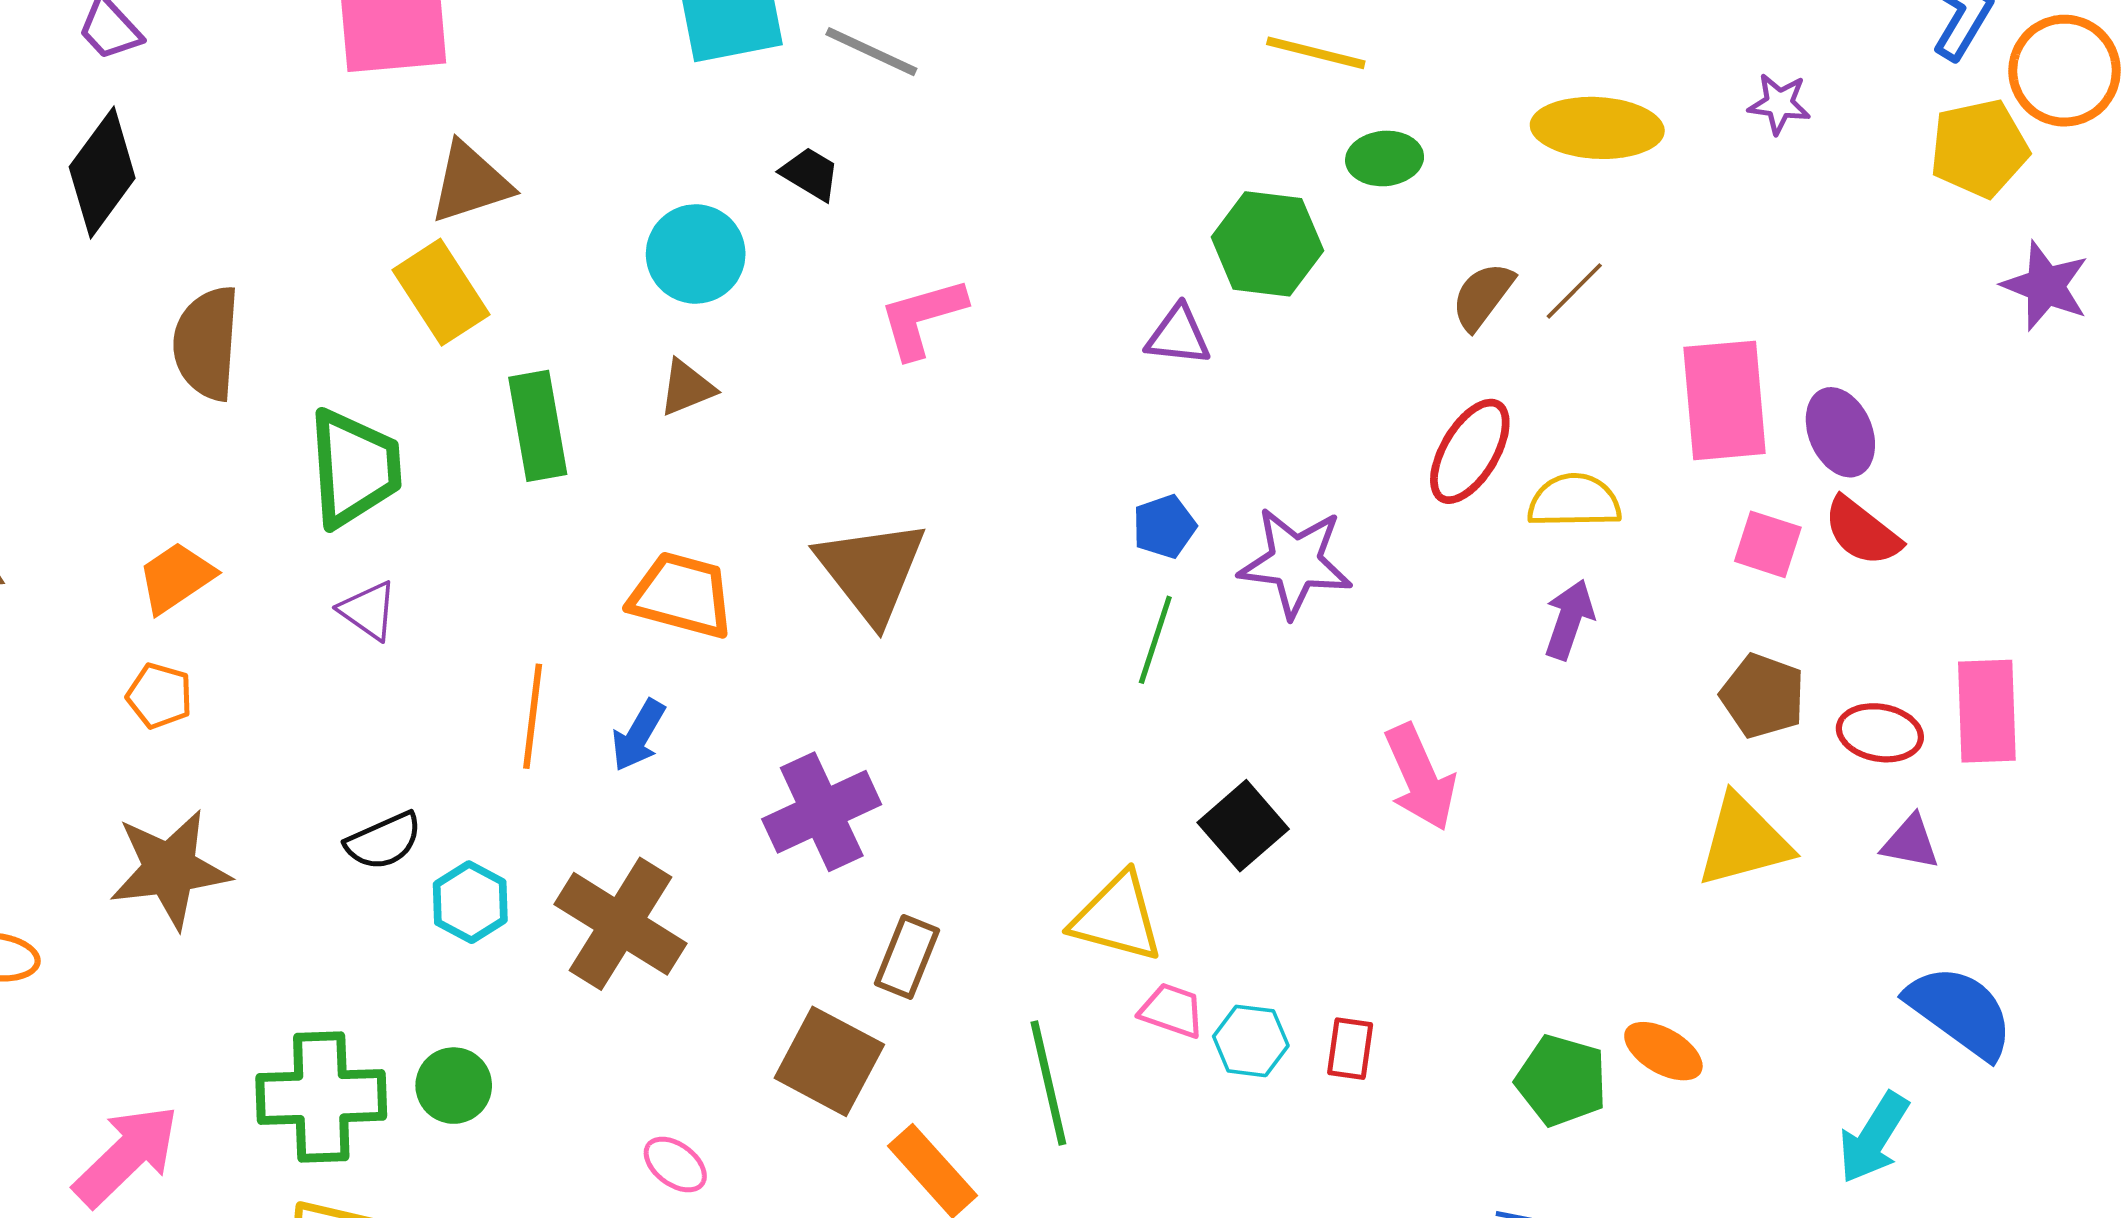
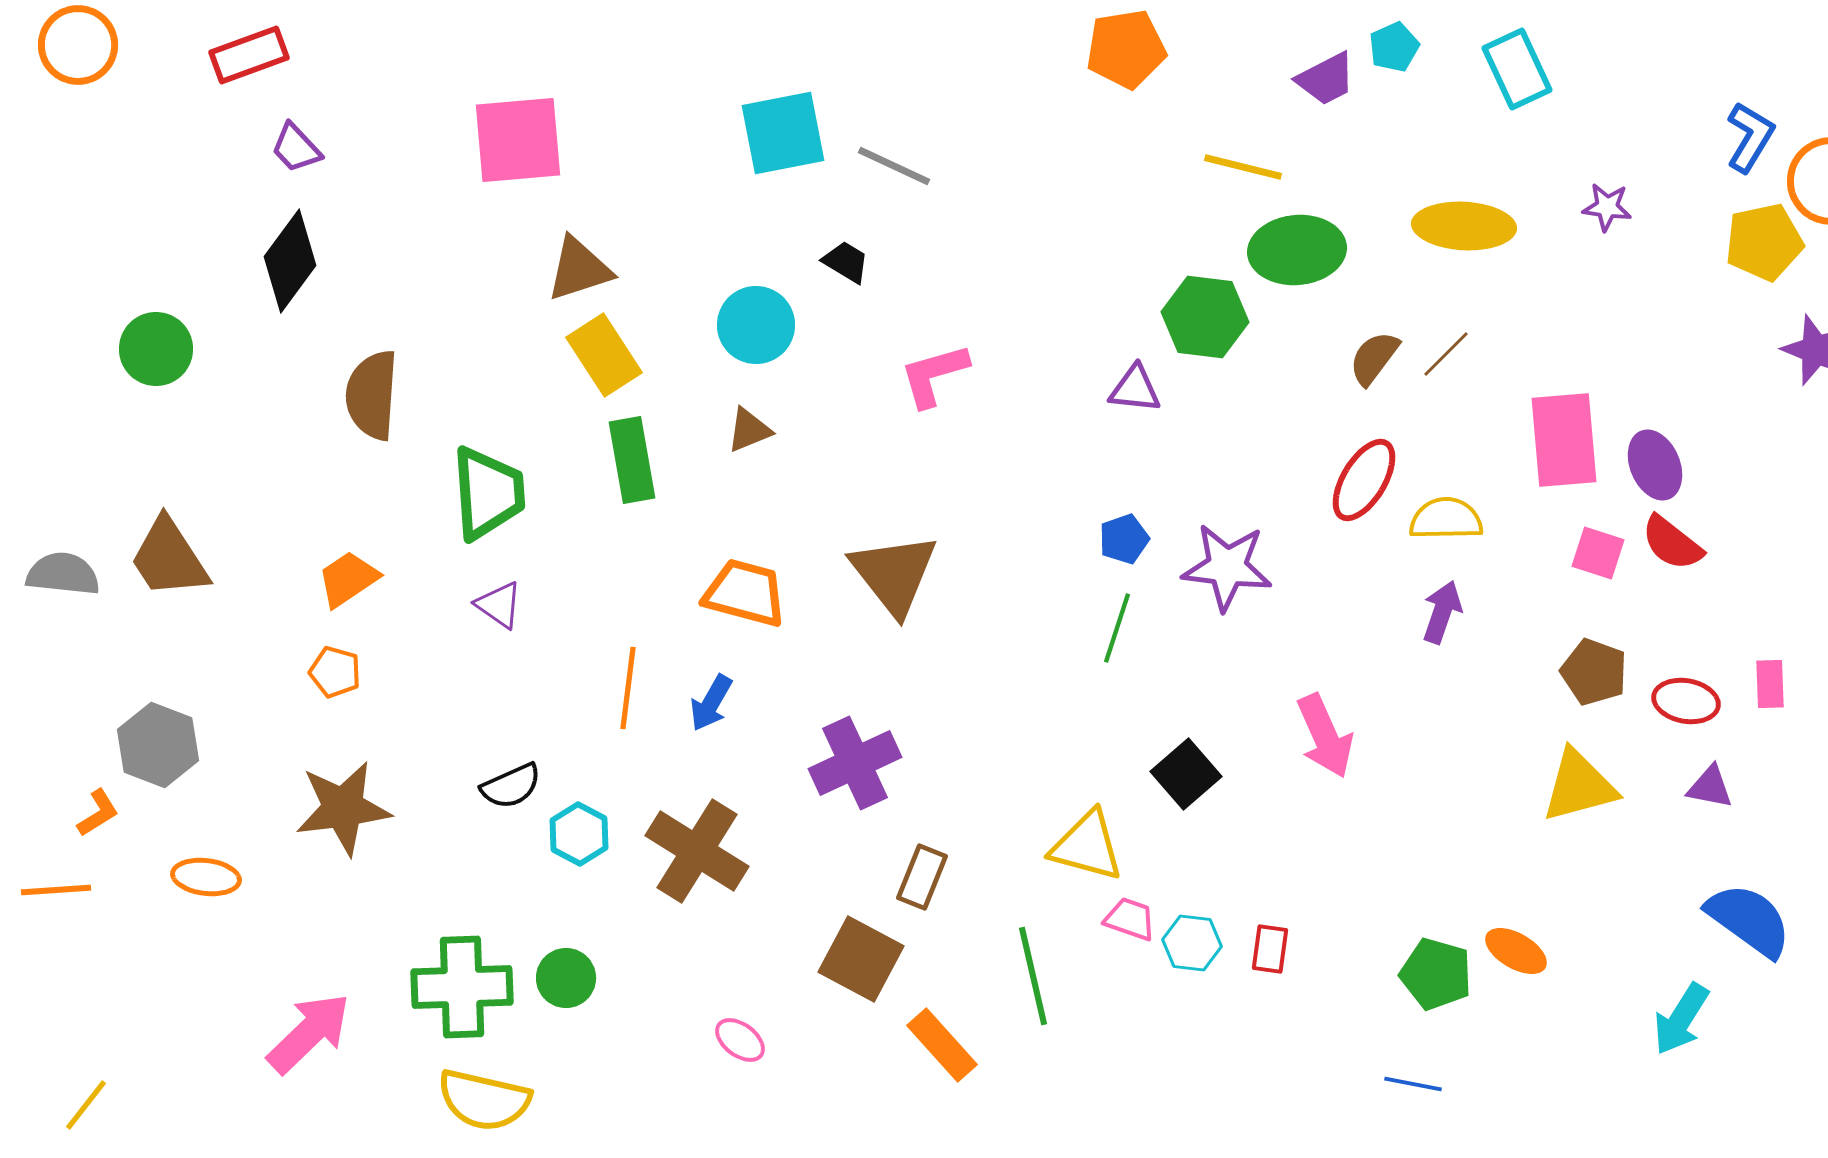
green ellipse: (1385, 158) -> (1297, 250), size x1.6
yellow rectangle: (441, 292) -> (604, 355), moved
pink rectangle: (1987, 711) -> (1770, 684), size x0.6

